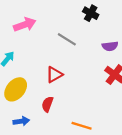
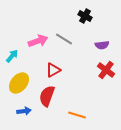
pink arrow: (25, 25) -> (38, 41), moved
red semicircle: (47, 104) -> (47, 96), size x1.5

